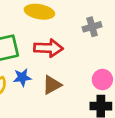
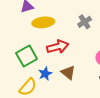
brown triangle: (52, 85) -> (68, 73), turned -35

